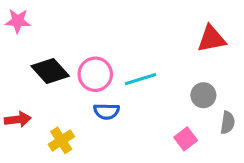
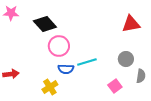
black diamond: (50, 71) -> (45, 24), moved
cyan line: (140, 79) -> (87, 62), moved
yellow cross: (61, 140) -> (50, 87), moved

